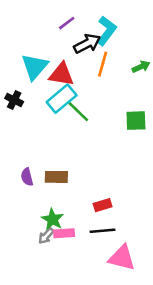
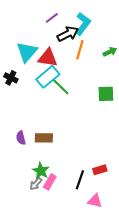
red rectangle: (103, 205) -> (100, 170), moved
black line: (103, 231) -> (80, 180), turned -66
pink rectangle: (64, 233) -> (50, 182), turned -56
pink triangle: (122, 258) -> (95, 201), size x0.7

